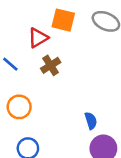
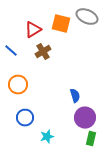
orange square: (63, 20) -> (61, 24), moved

